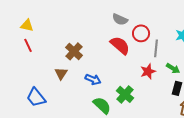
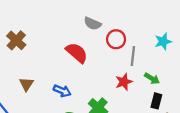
red semicircle: (120, 45) -> (77, 53), moved
brown cross: (74, 51) -> (16, 40), moved

